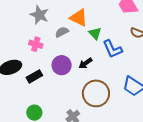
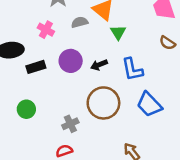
blue L-shape: (112, 49) -> (132, 69), moved

